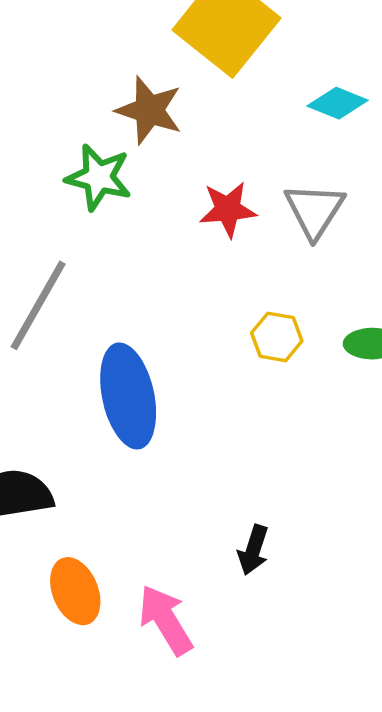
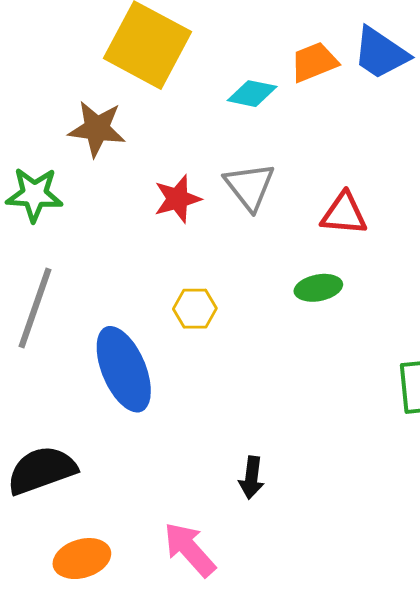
green star: (99, 177) -> (34, 195), moved
yellow hexagon: (277, 337) -> (195, 309), moved
orange ellipse: (75, 591) -> (82, 559), moved, turned -74

